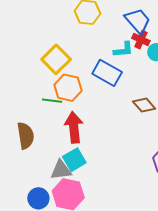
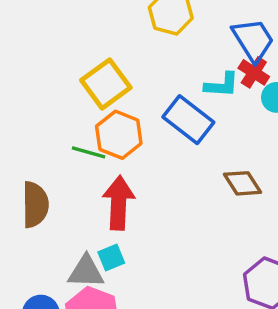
cyan square: (74, 160) -> (111, 258), size x0.7

